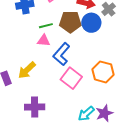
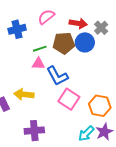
blue L-shape: (61, 54) -> (57, 76), turned -65
yellow arrow: (27, 70) -> (24, 94), turned 54
orange hexagon: (103, 72) -> (100, 106), moved

